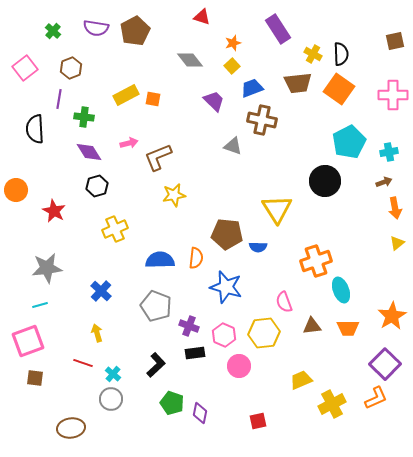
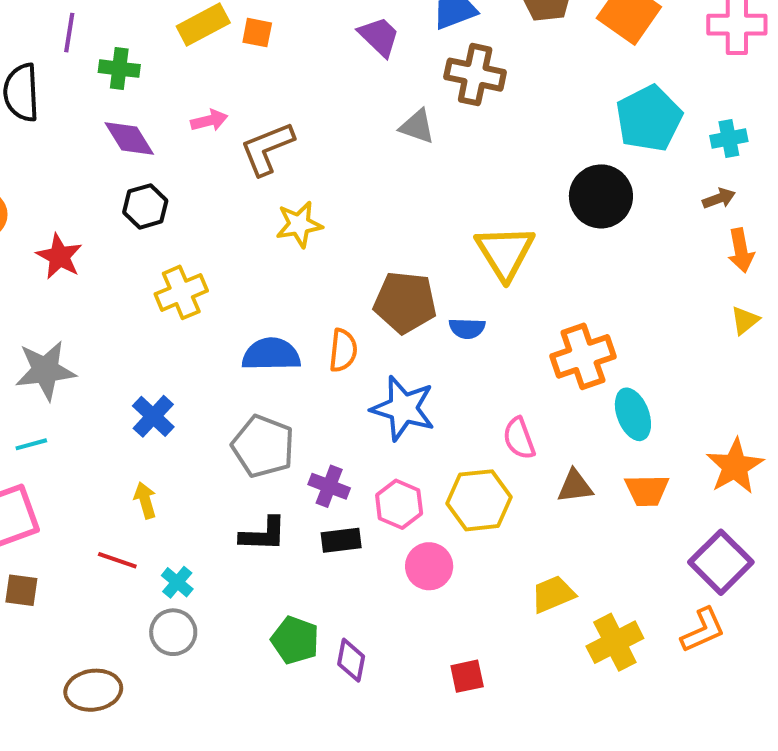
black L-shape: (156, 365) -> (263, 534), moved, turned 45

